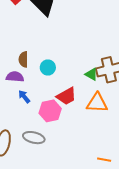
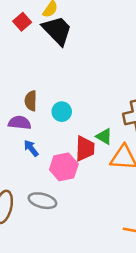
green triangle: (91, 74) -> (104, 136), moved
red trapezoid: (66, 96) -> (85, 149), turned -60

